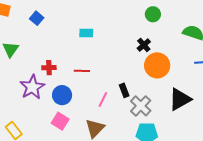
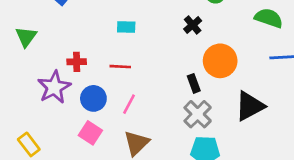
cyan rectangle: (86, 33) -> (126, 27), moved
black cross: (144, 45) -> (193, 25), moved
black rectangle: (124, 90) -> (194, 83), moved
pink line: (103, 100) -> (129, 104), moved

